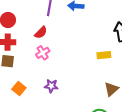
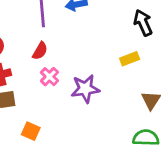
purple star: (51, 86) -> (85, 89), moved, size x1.5

